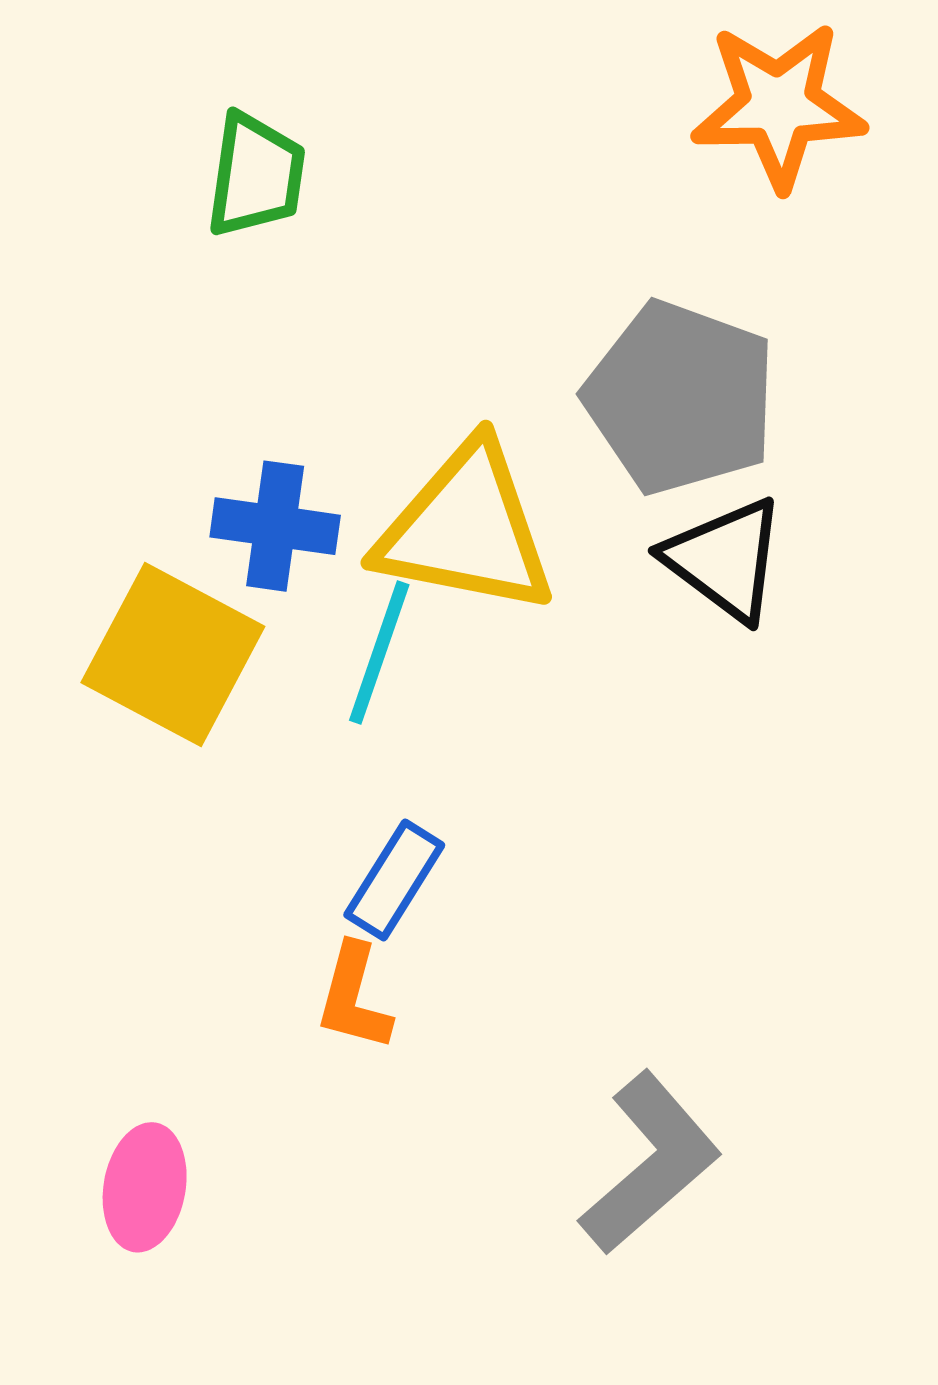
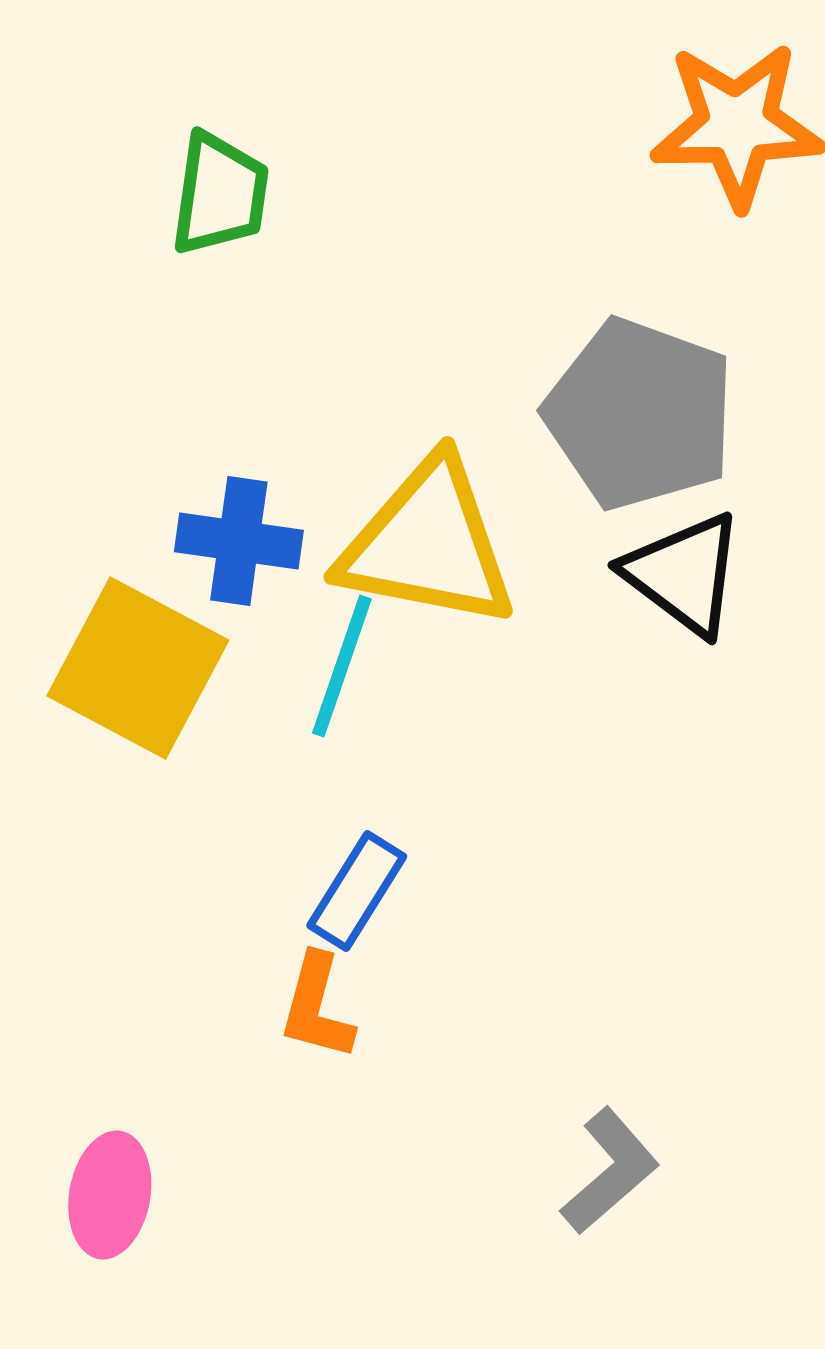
gray L-shape: (650, 1163) -> (610, 1171), size x0.7

